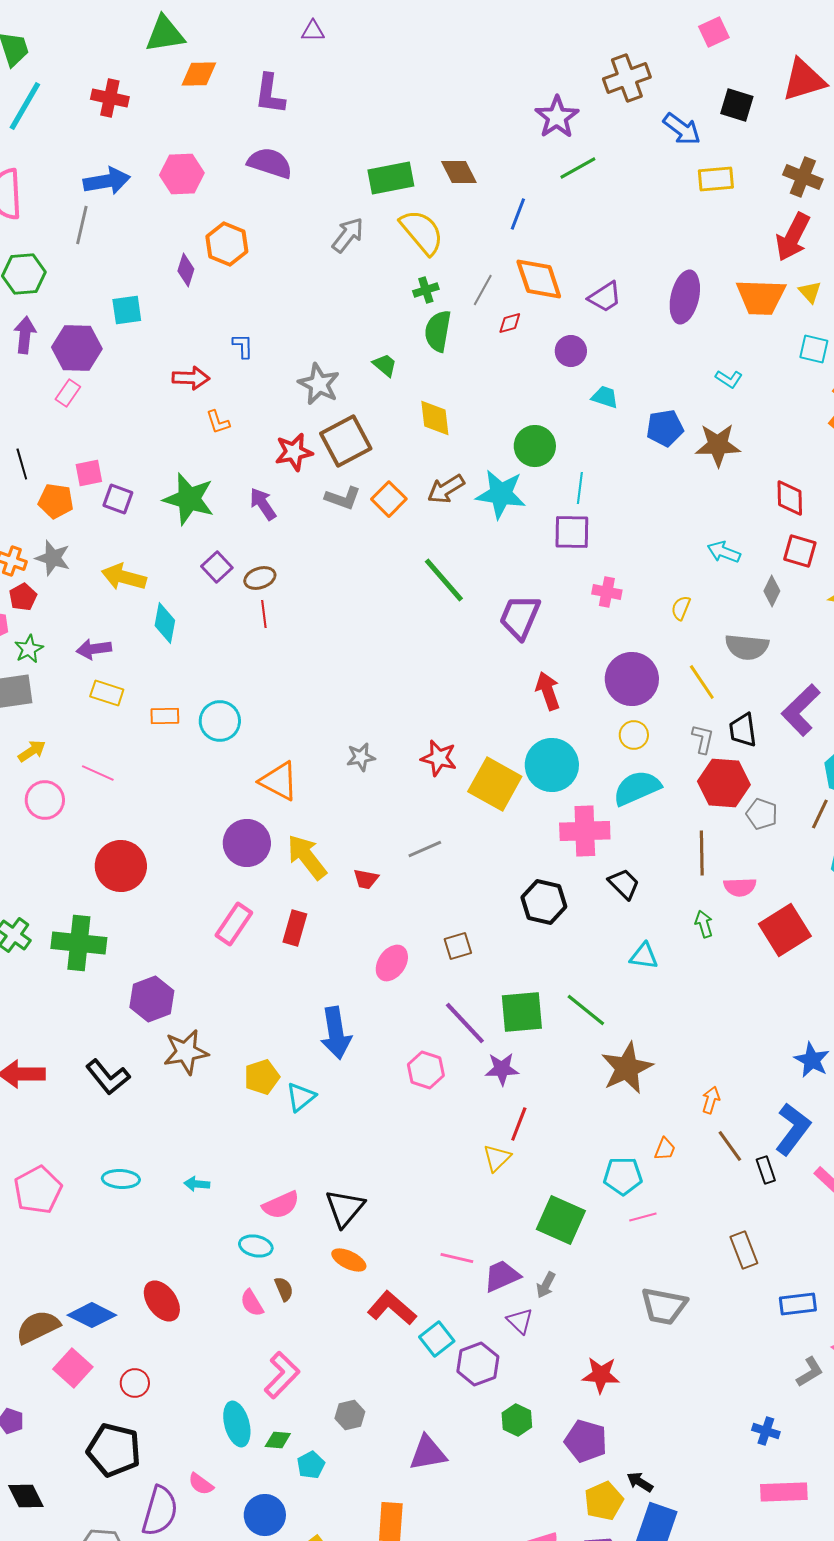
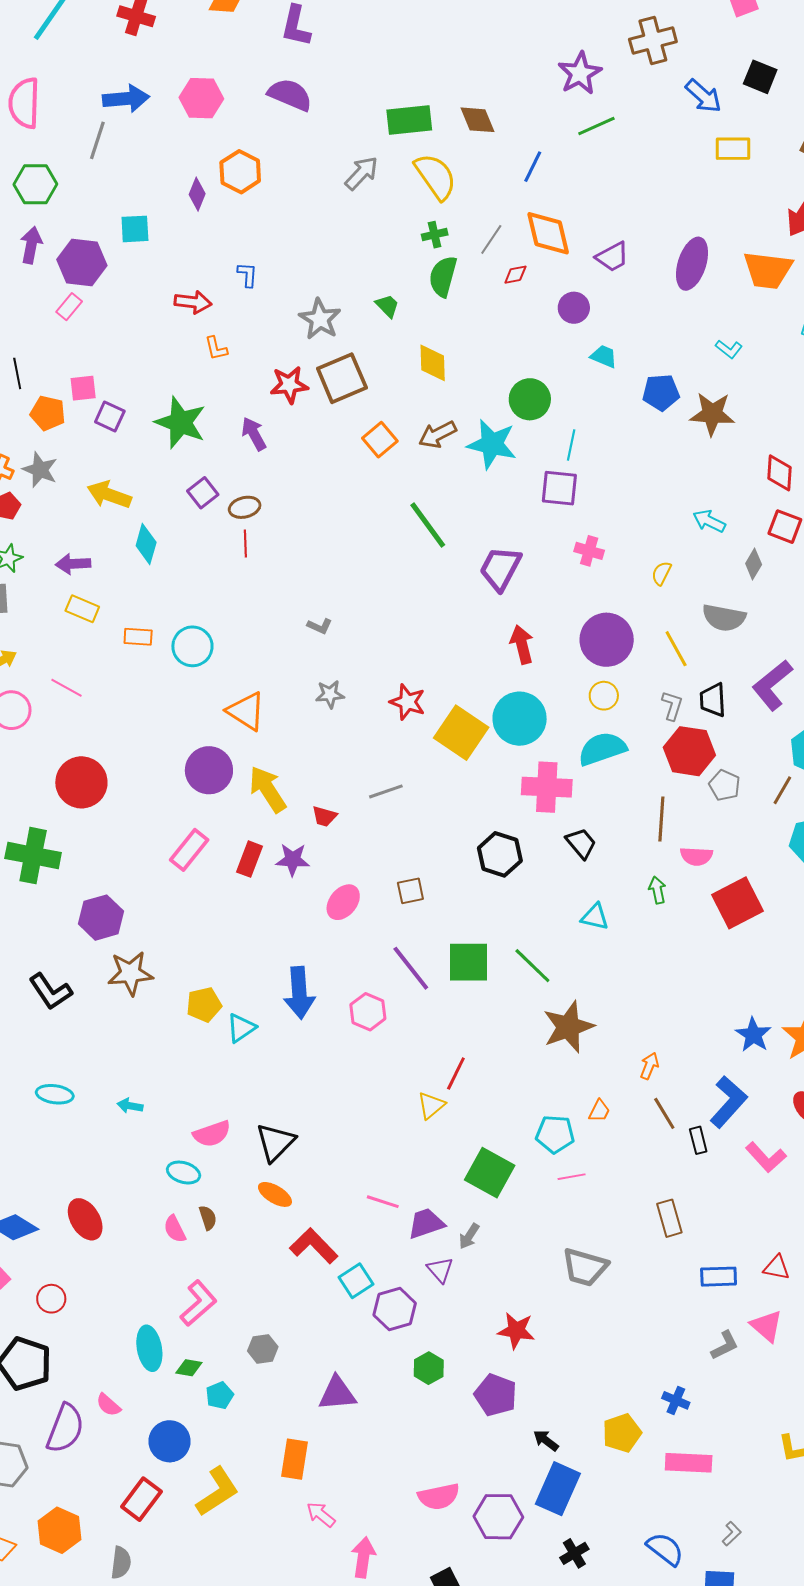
gray L-shape: (343, 498) -> (320, 626), moved, size x0.7
blue arrow: (336, 1033) -> (299, 993), moved
purple star: (502, 1069) -> (293, 860), moved
yellow pentagon: (604, 1501) -> (622, 1433), moved

